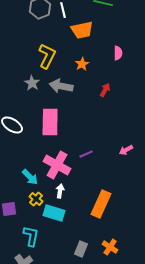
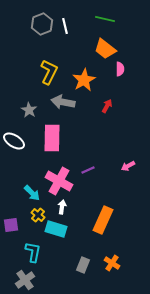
orange trapezoid: (82, 30) -> (105, 49), moved, turned 50
orange star: (82, 64) -> (84, 80), size x1.6
gray star: (32, 83) -> (29, 110), moved

